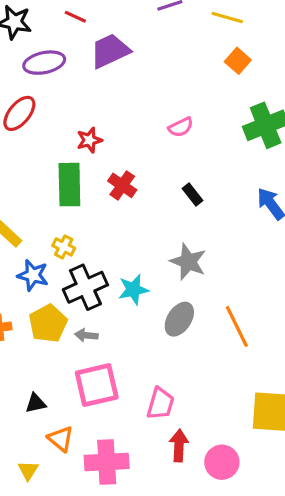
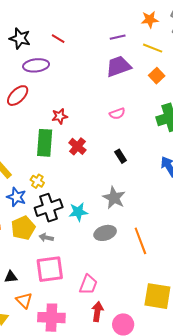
purple trapezoid: (110, 51) -> (118, 66), moved
gray ellipse: (179, 319) -> (105, 233), turned 35

